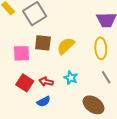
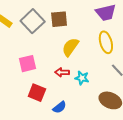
brown square: (43, 43) -> (59, 19), moved
red arrow: (46, 82) -> (62, 72), moved

